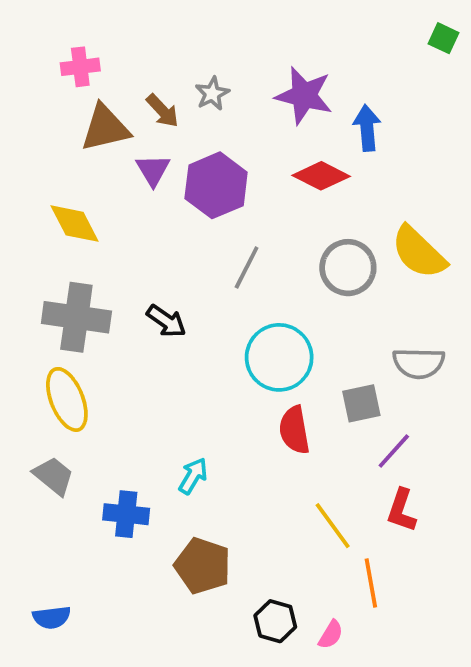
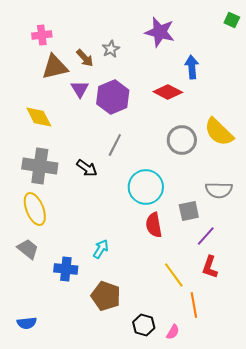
purple star: (304, 95) -> (160, 32), moved
gray line: (247, 268) -> (115, 145), moved

